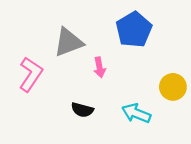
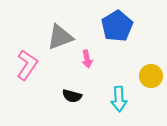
cyan arrow: (136, 113) -> (119, 99), turned -115

